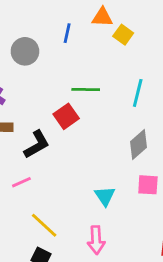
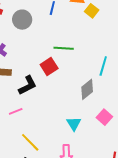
cyan line: (138, 93) -> (103, 66), moved
gray diamond: (139, 144) -> (87, 89), moved
pink square: (148, 185) -> (104, 117), turned 35

